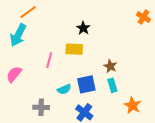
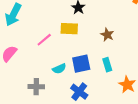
pink line: (49, 60) -> (44, 40), turned 35
brown star: (110, 66) -> (107, 35), moved

